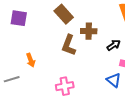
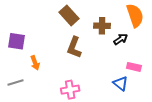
purple square: (19, 18) -> (16, 41), moved
brown cross: (89, 31) -> (102, 26), moved
black arrow: (114, 45) -> (121, 39), moved

